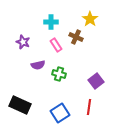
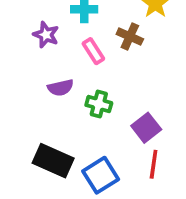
purple star: (23, 42) -> (46, 35), moved
purple square: (96, 81) -> (146, 128), moved
black rectangle: (20, 105) -> (53, 161), moved

